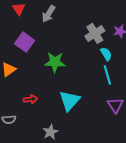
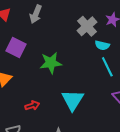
cyan semicircle: (106, 54) -> (102, 45), turned 144

